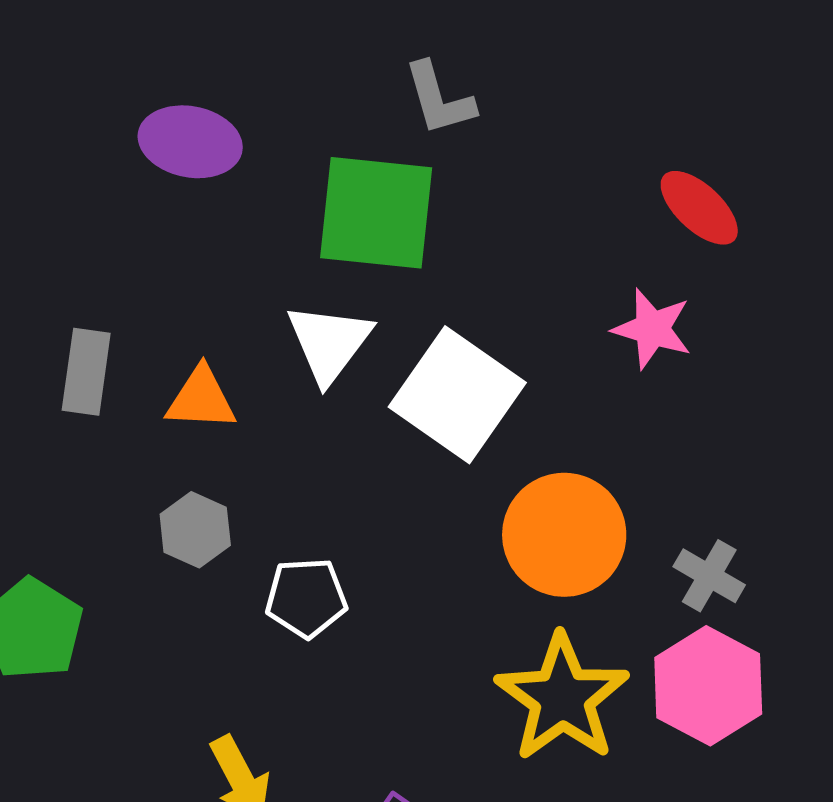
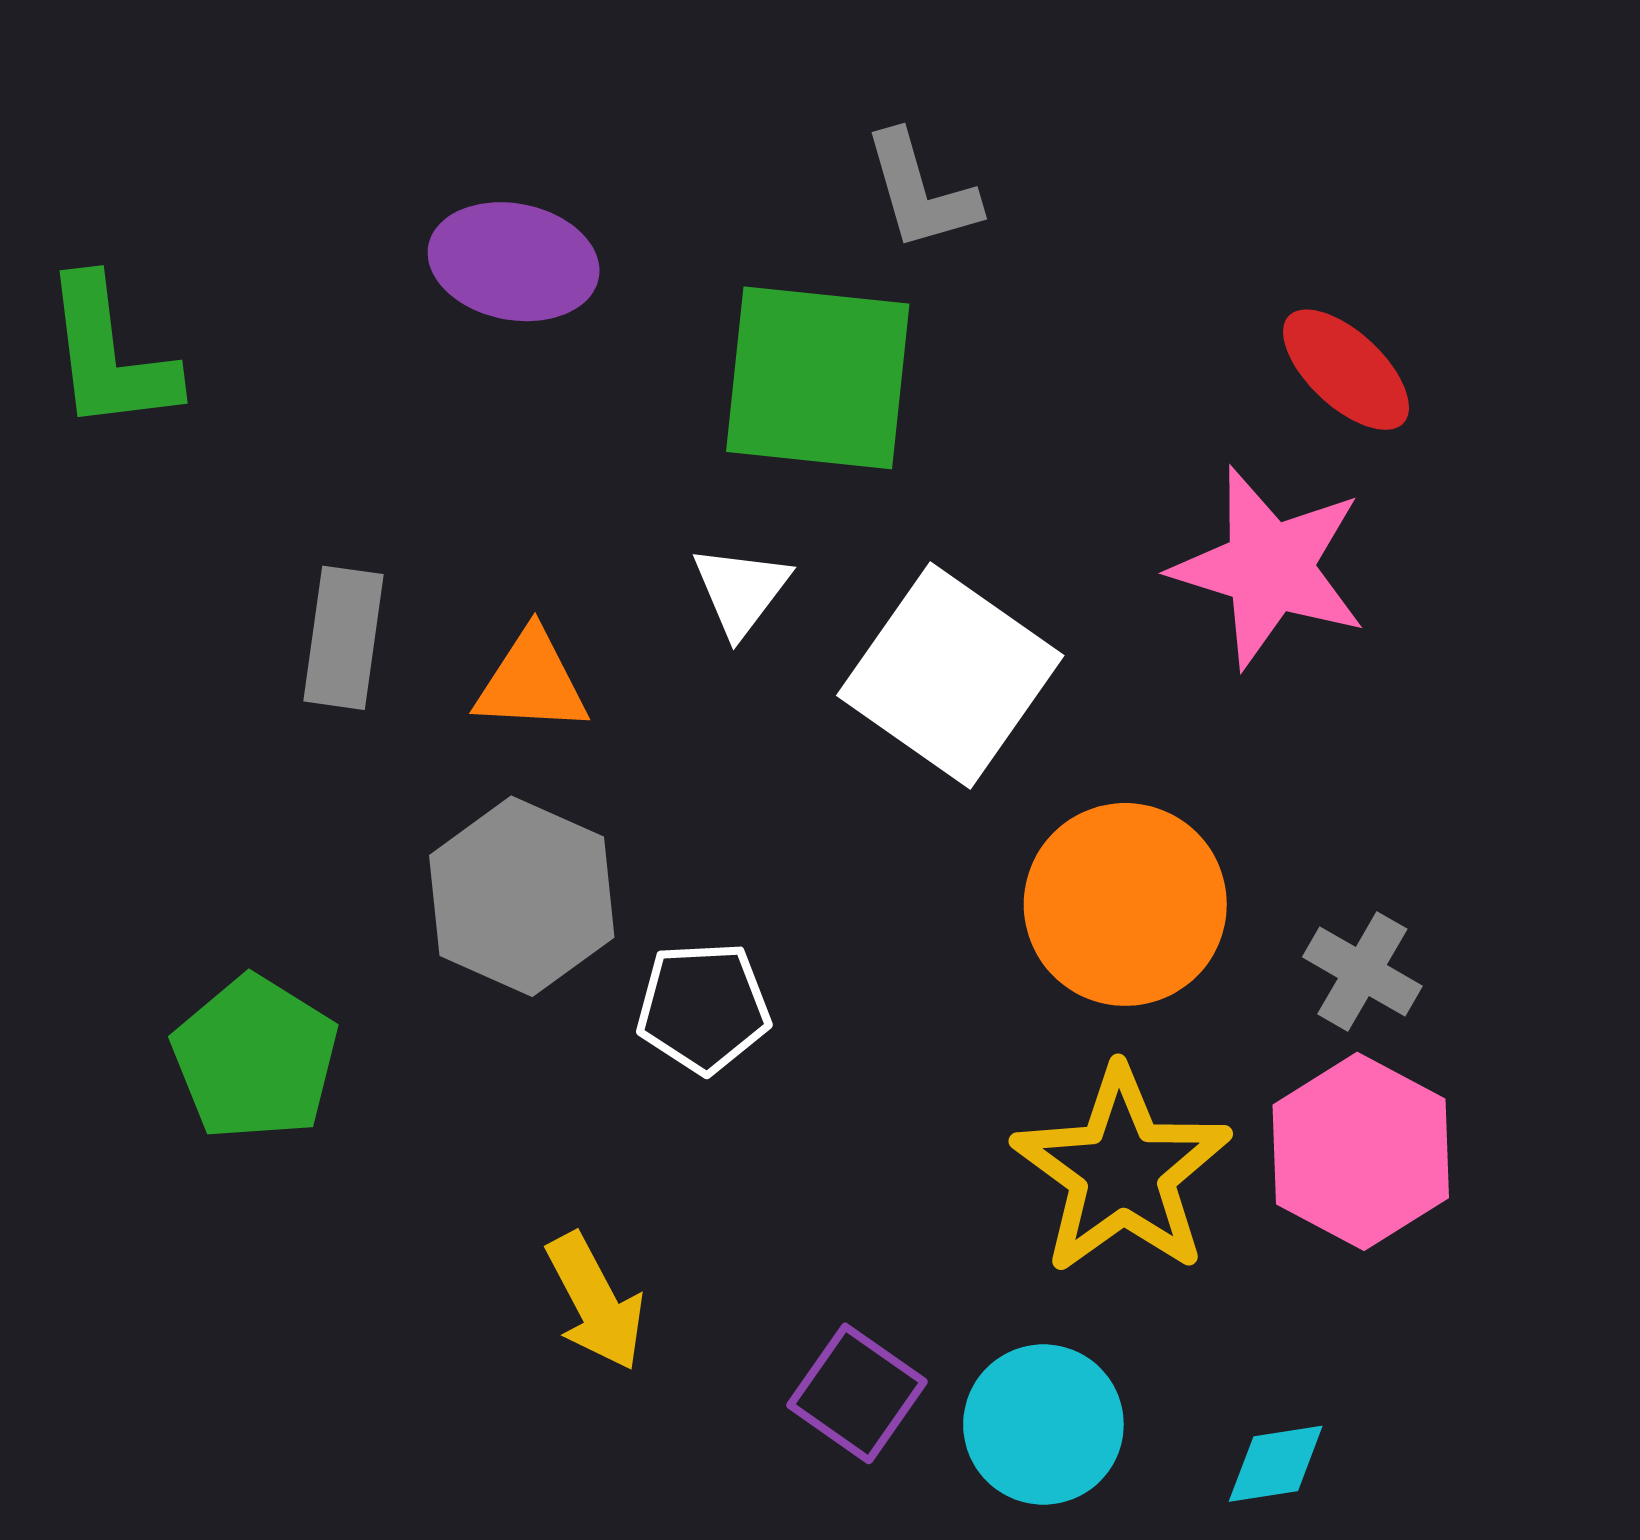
pink star: (652, 329) -> (1269, 568), size x1.5
white triangle: (329, 343) -> (741, 590), size x0.7
gray hexagon: (195, 530) -> (522, 896), size x1.6

